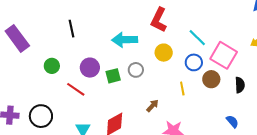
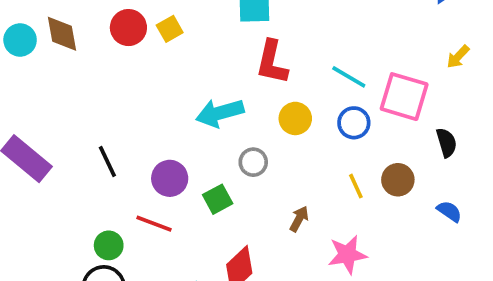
black line: (71, 29) -> (107, 162), moved
green circle: (52, 66) -> (109, 245), moved
green square: (113, 76) -> (218, 199), moved
brown circle: (211, 79) -> (398, 180), moved
yellow line: (182, 88) -> (356, 186), moved

